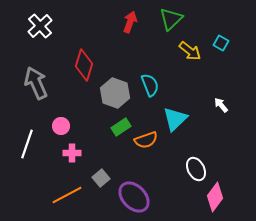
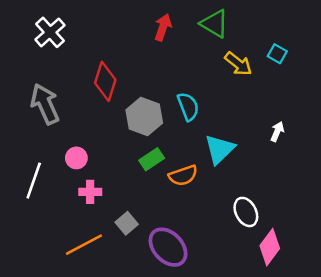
green triangle: (171, 19) -> (214, 24), turned -45
white arrow: (221, 105) -> (277, 132), turned 63

